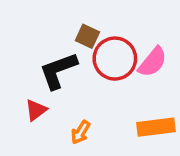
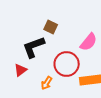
red circle: (115, 59) -> (67, 64), moved

